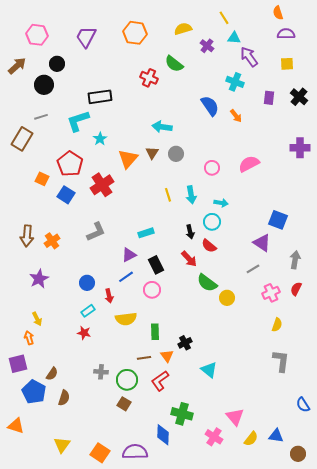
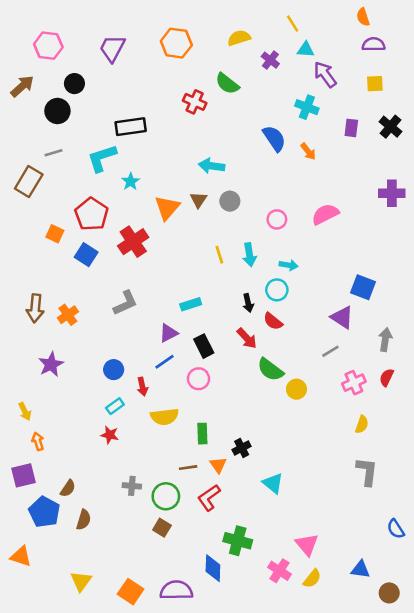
yellow arrow: (37, 319) -> (25, 411), moved
yellow semicircle: (251, 439) -> (312, 579), moved

